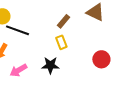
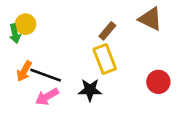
black line: (17, 30) -> (46, 75), moved
yellow rectangle: (61, 42) -> (105, 59), size x1.5

